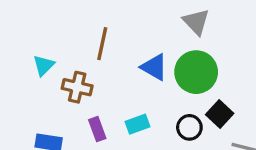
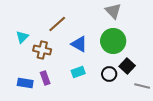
brown line: (102, 44) -> (57, 24), turned 36
blue triangle: (154, 67) -> (79, 44), moved
purple rectangle: (97, 129) -> (45, 78), moved

